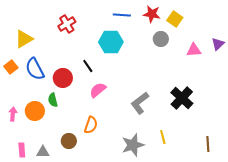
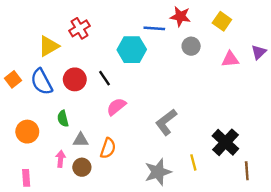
blue line: (122, 15) -> (154, 28), moved
yellow square: (175, 19) -> (222, 21), moved
yellow triangle: (24, 39) -> (49, 46), moved
red circle: (63, 78) -> (75, 79), moved
black cross: (182, 98) -> (225, 142), moved
orange circle: (35, 111) -> (27, 132), moved
pink arrow: (13, 114) -> (61, 159), moved
gray triangle: (43, 152) -> (81, 140), moved

